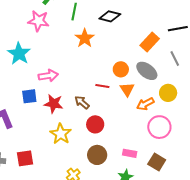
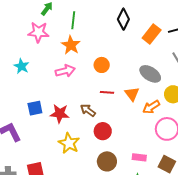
black diamond: (110, 16) -> (123, 19), moved, turned -75
orange star: (85, 38) -> (71, 45), moved
orange rectangle: (150, 42) -> (152, 34), moved
cyan star: (19, 54) -> (21, 66), size x0.7
orange circle: (121, 69) -> (102, 65), moved
pink arrow: (48, 76) -> (65, 71), moved

